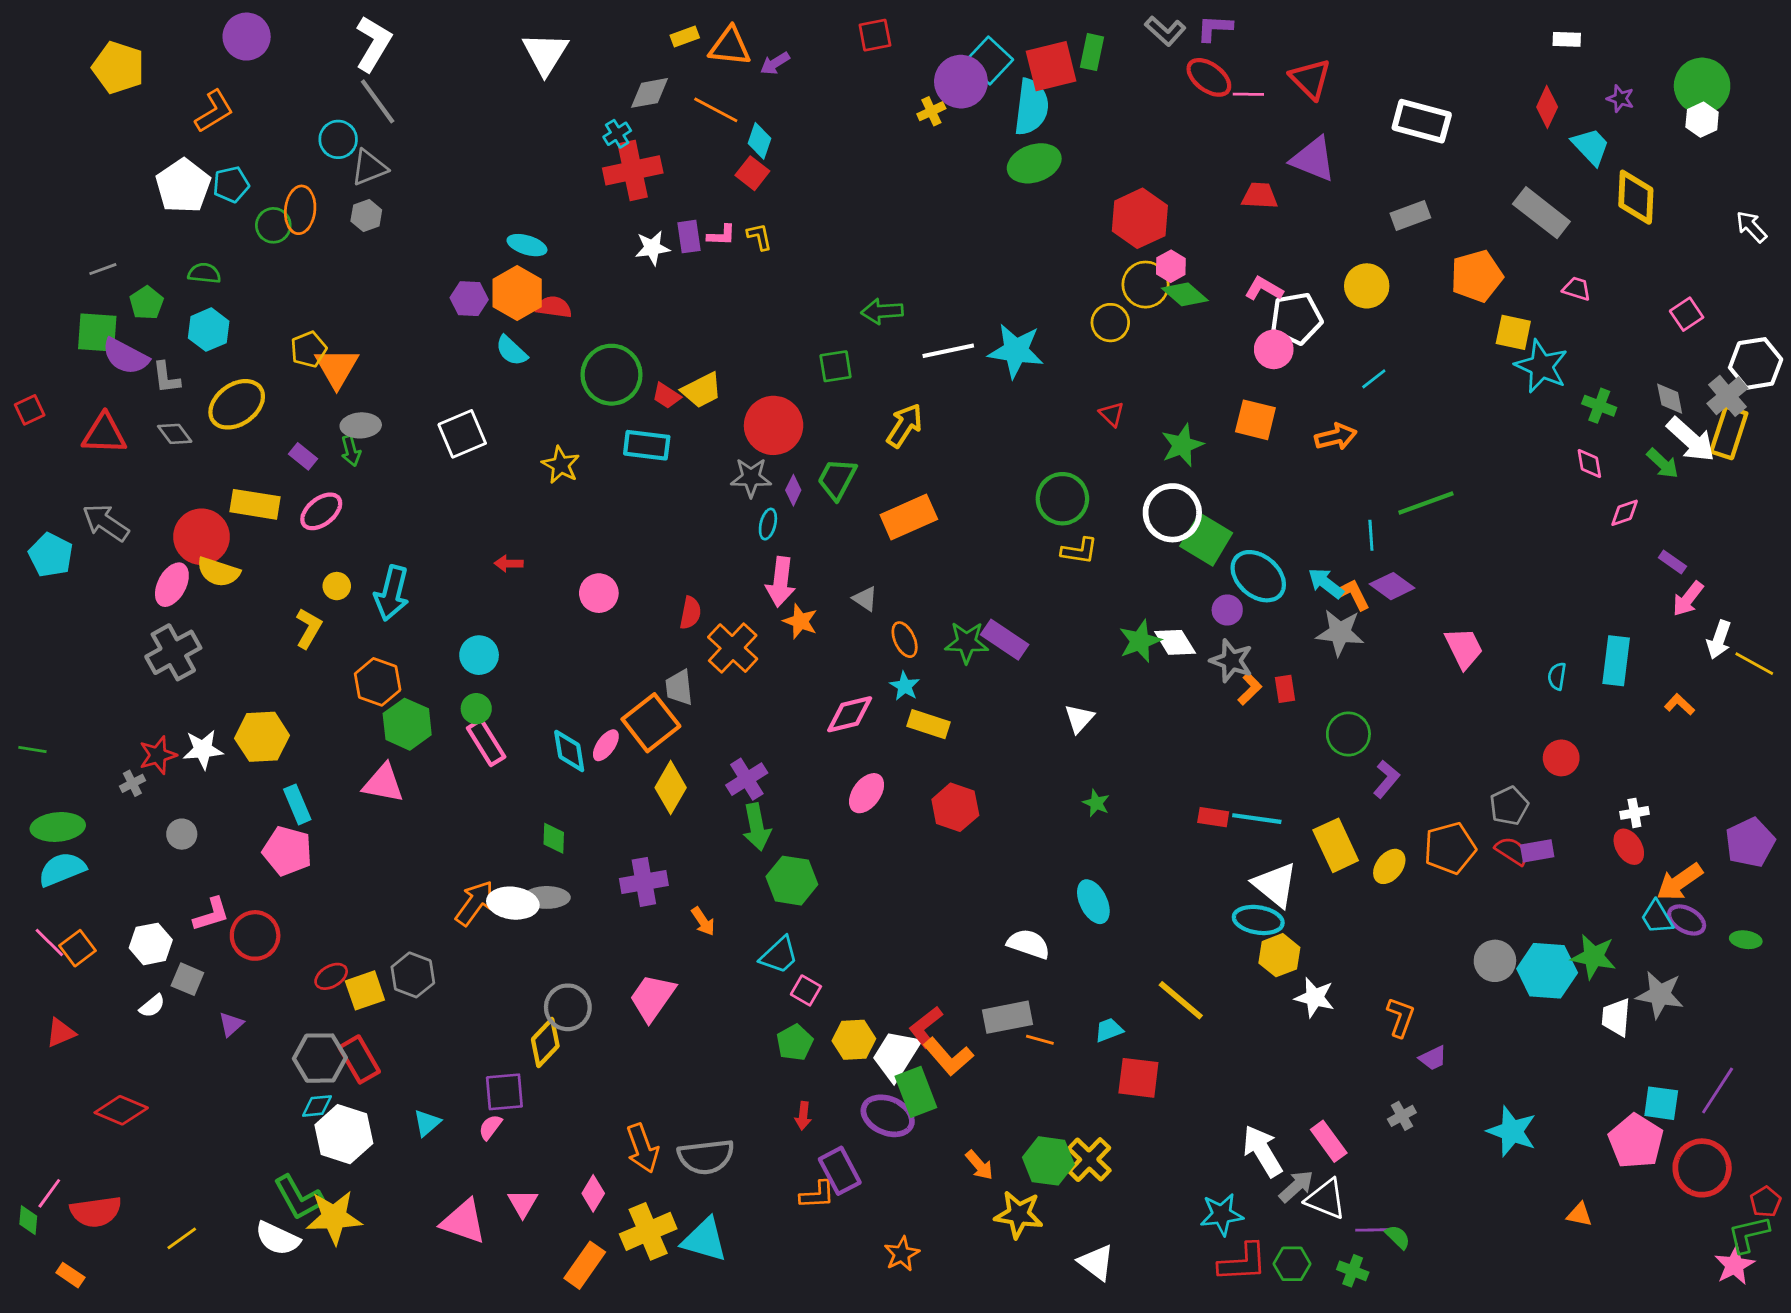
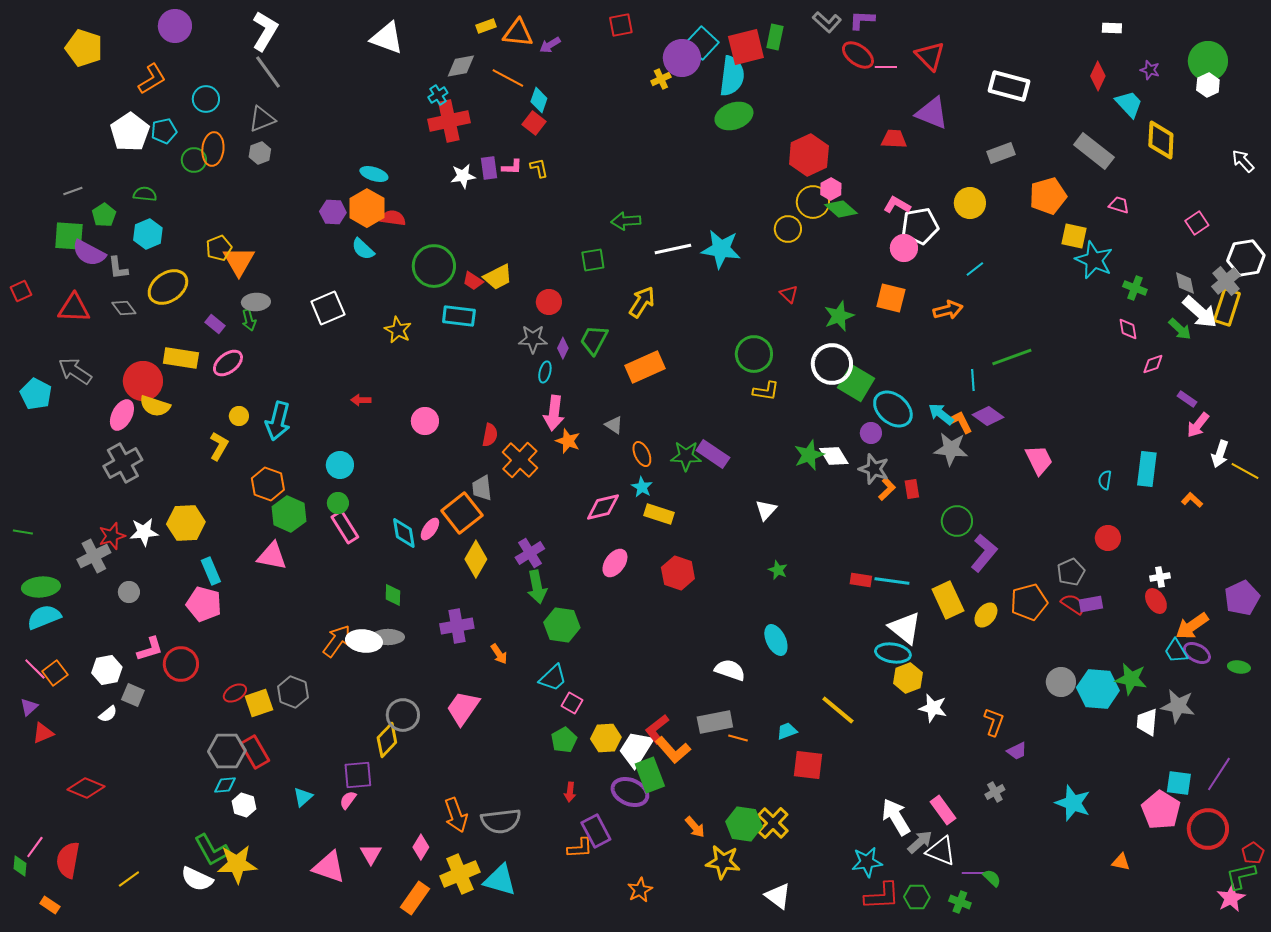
white triangle: (545, 53) -> (387, 38), turned -42
cyan circle: (338, 139) -> (206, 99), moved
red circle: (774, 425) -> (549, 302), size x0.6
purple L-shape: (1386, 779) -> (984, 553), size x1.4
gray cross: (132, 783) -> (94, 556), size x1.8
purple triangle: (231, 1024) -> (29, 707), moved
white hexagon: (344, 1134) -> (244, 805), size x0.6
red semicircle: (96, 1212) -> (68, 860), turned 108

